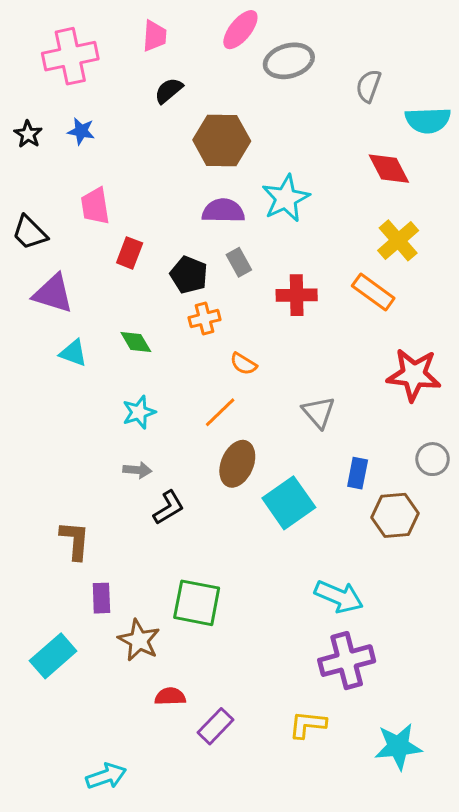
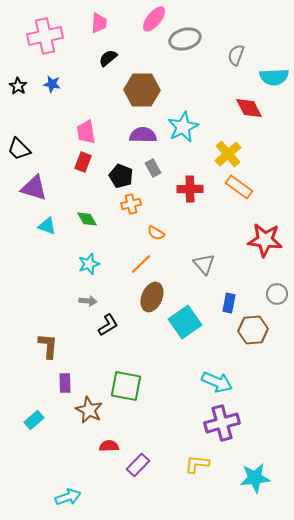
pink trapezoid: (95, 206) -> (86, 132), moved
yellow cross: (398, 240) -> (228, 154), moved
cyan rectangle: (53, 656) -> (34, 420), size x0.7

